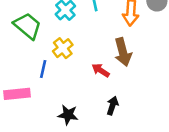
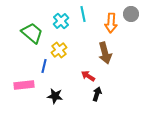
red arrow: (101, 70) -> (88, 76), moved
black star: (68, 115) -> (55, 96), moved

